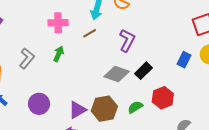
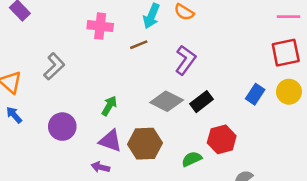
green arrow: (59, 54) -> (109, 106), moved
green semicircle: (135, 107) -> (192, 159), moved
purple triangle: (77, 110) -> (110, 141), turned 42

